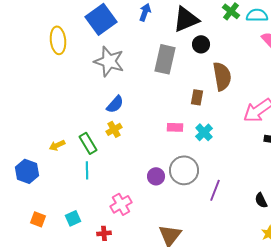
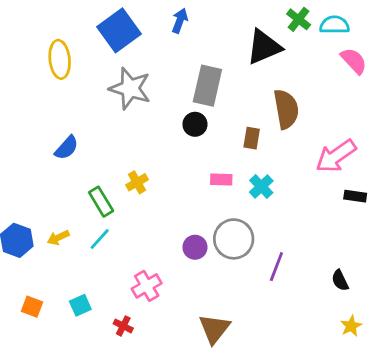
black triangle: (186, 19) -> (264, 47), moved
black circle: (201, 44) -> (195, 124), moved
blue semicircle: (115, 104) -> (67, 148), moved
yellow arrow: (57, 145) -> (58, 238), moved
cyan line: (87, 170) -> (100, 239), turned 42
red cross: (104, 233) -> (123, 326), turned 32

